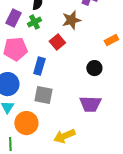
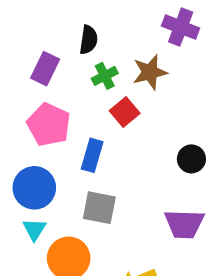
green cross: (34, 22) -> (105, 76), moved
pink pentagon: (15, 49) -> (49, 125), turned 30

